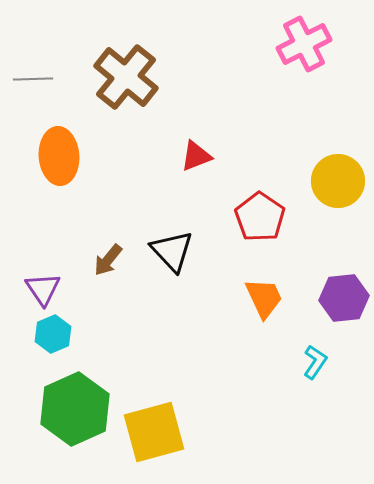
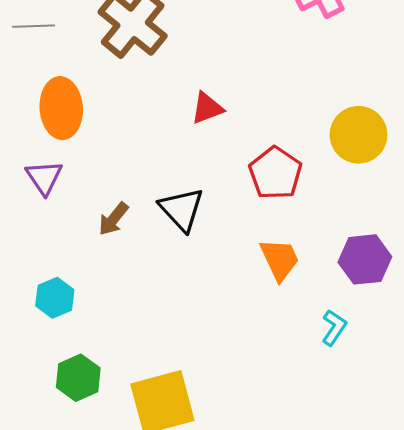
purple triangle: (43, 289) -> (44, 177), moved
green hexagon: (75, 409) -> (78, 378), size x0.6

